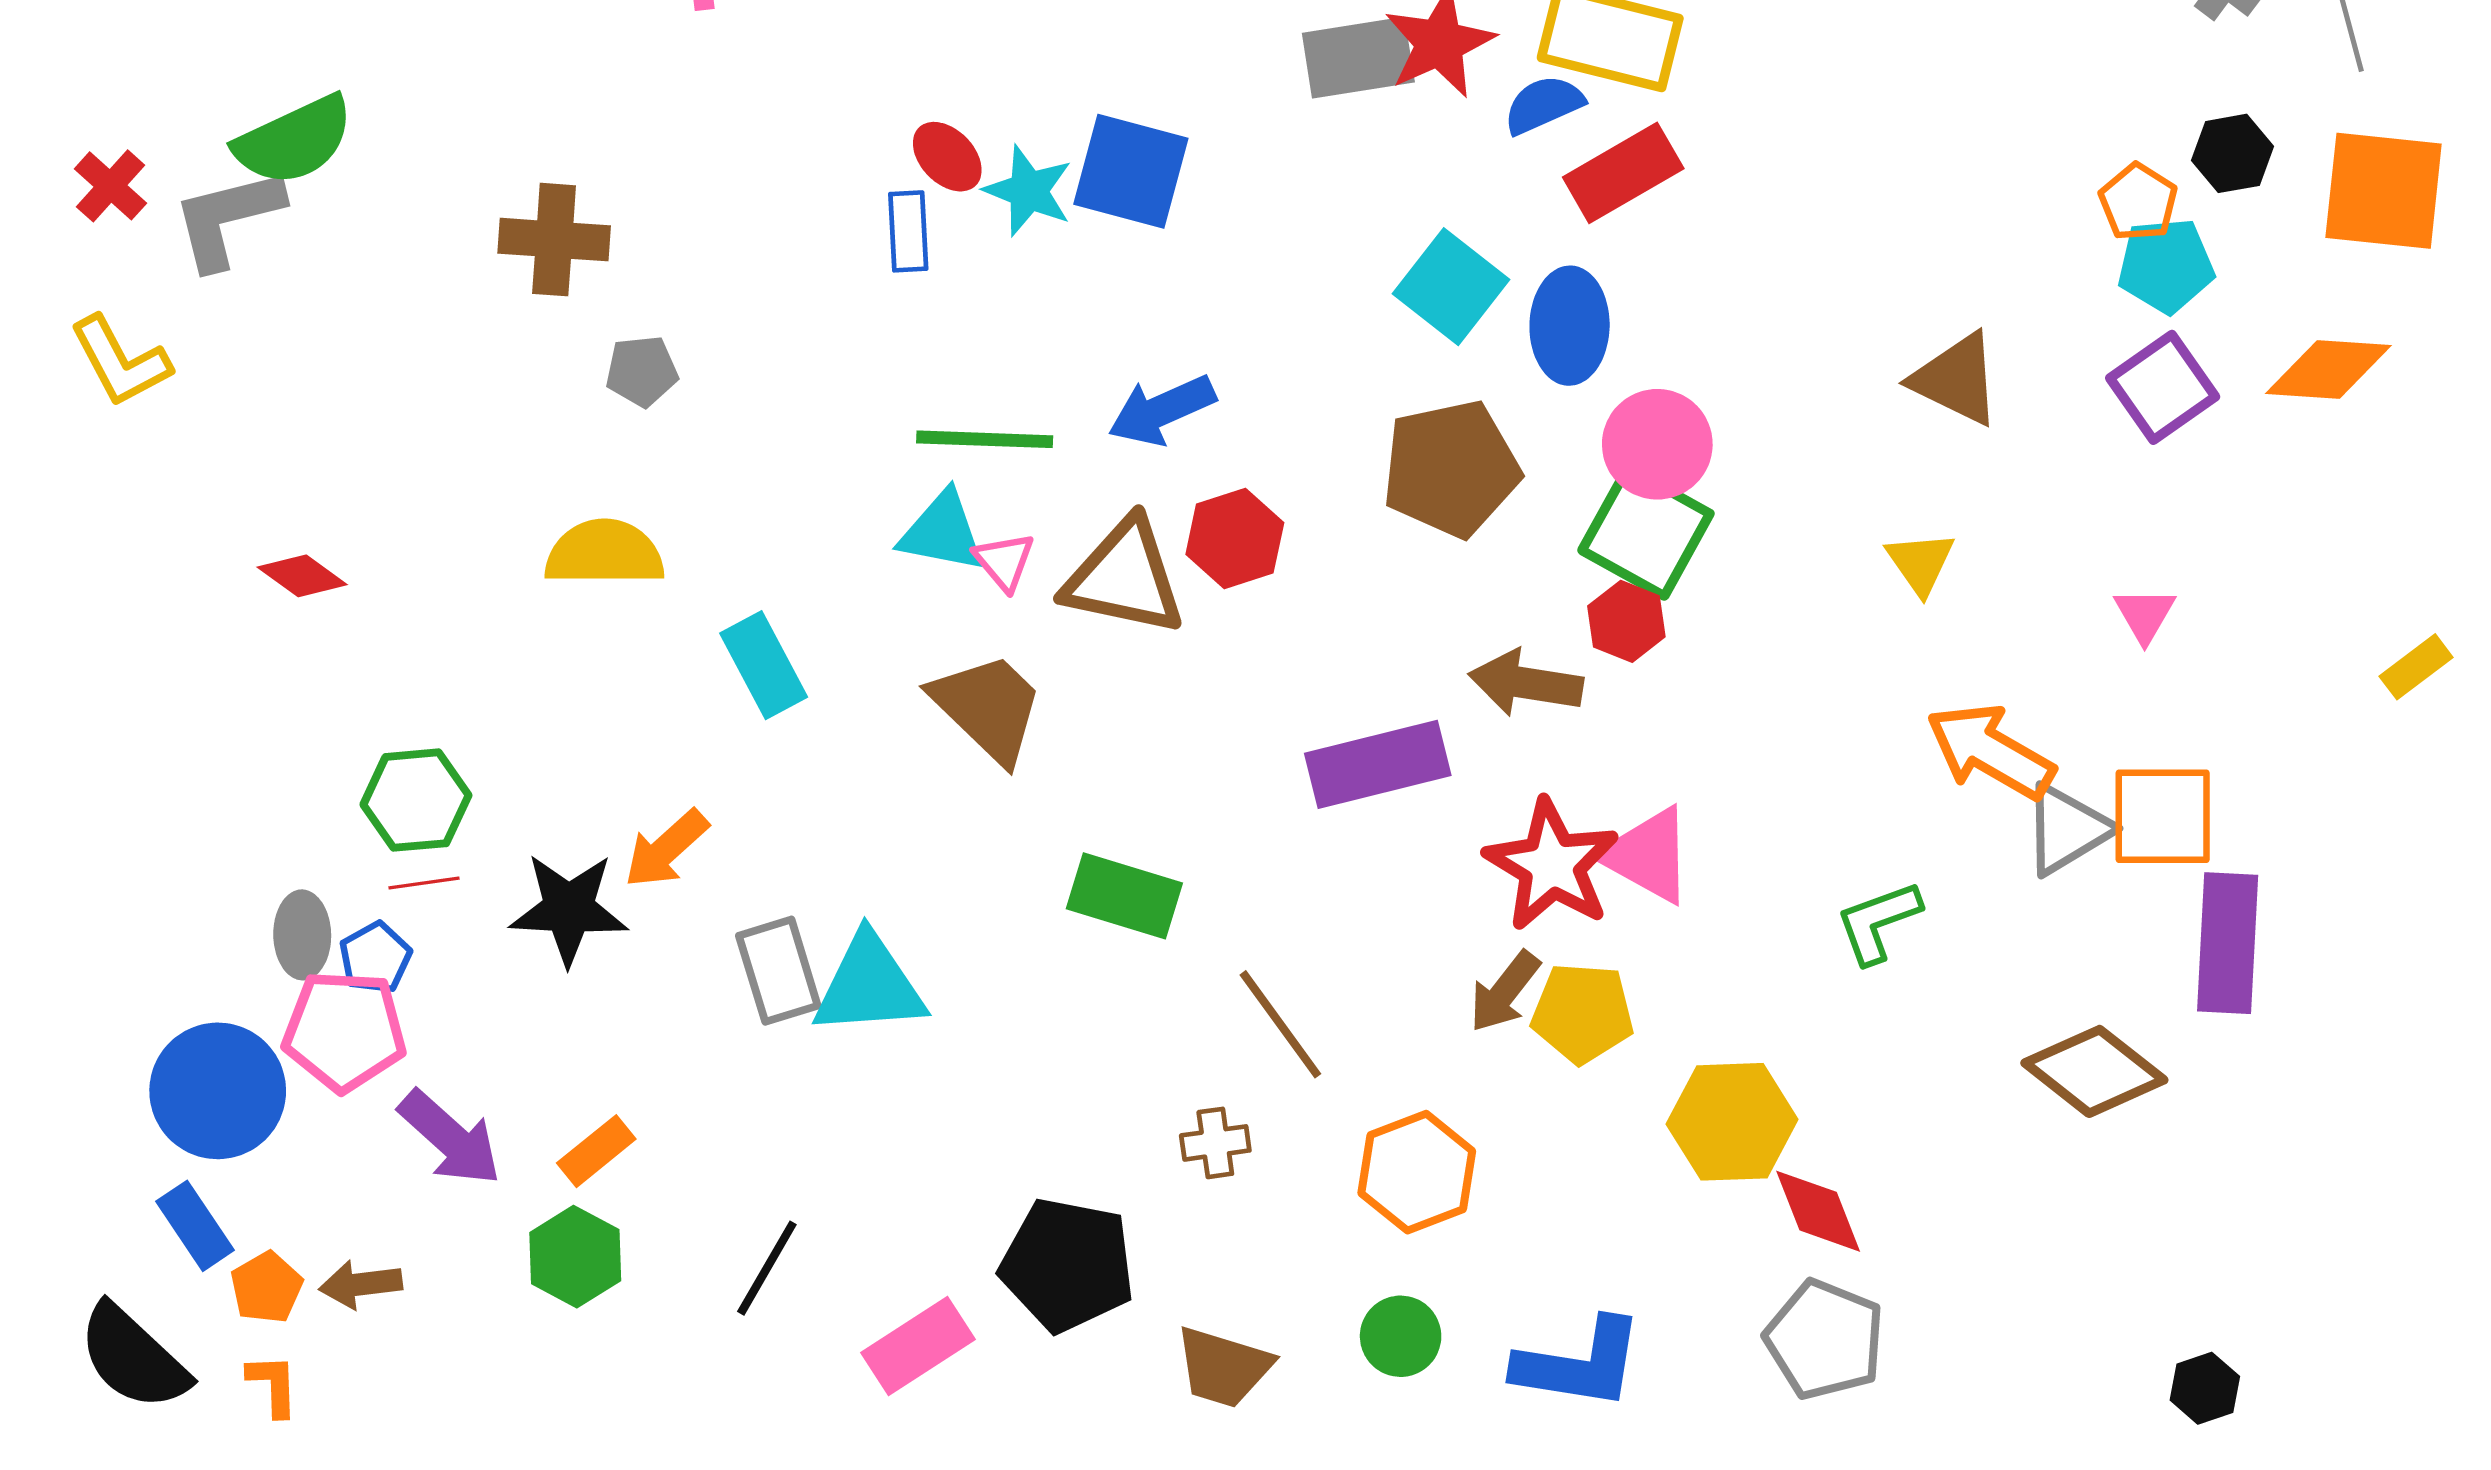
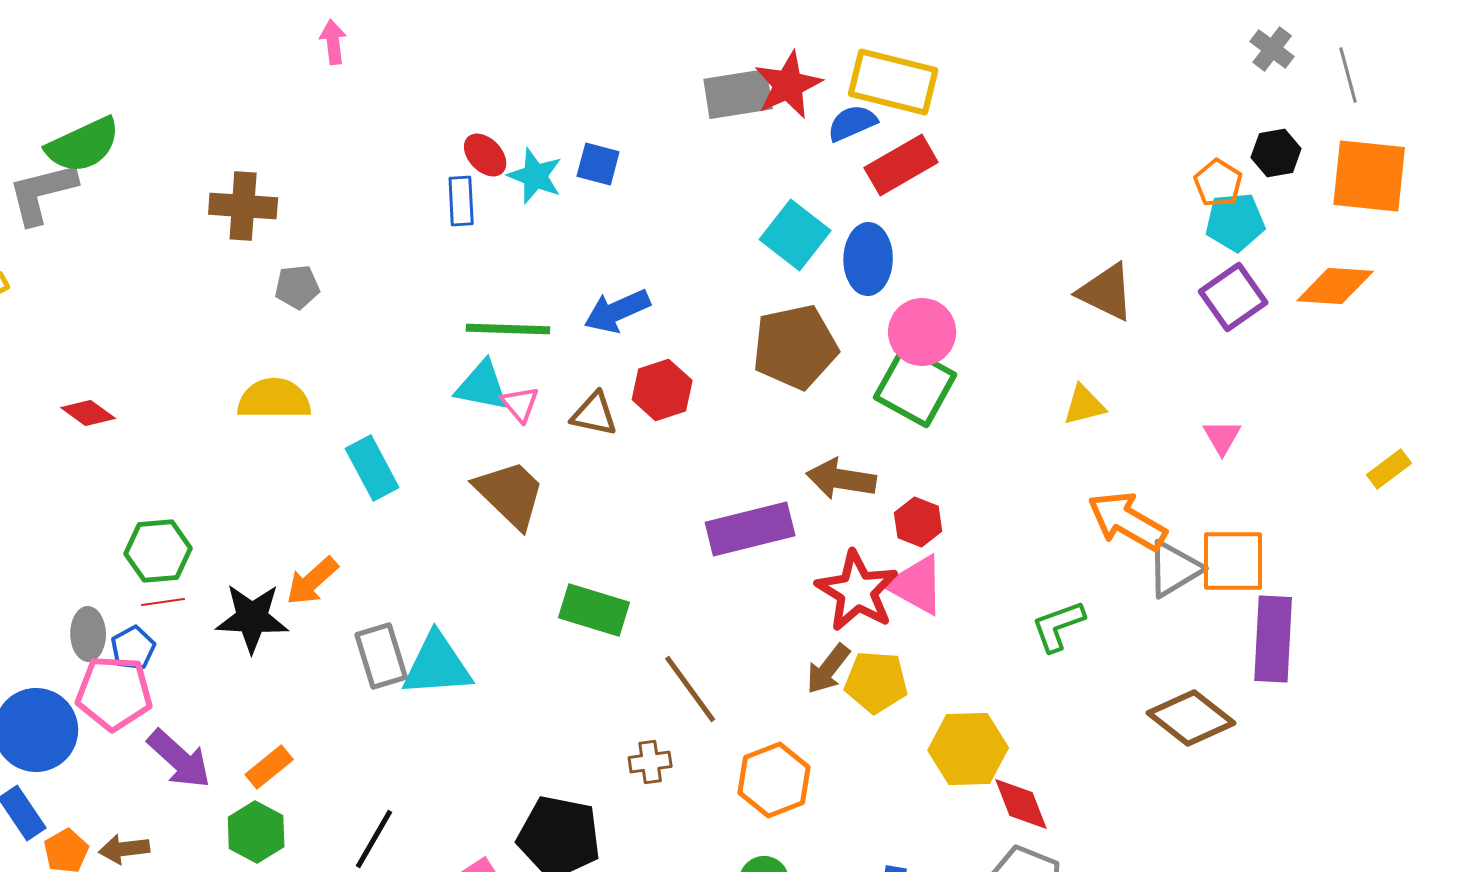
blue square: (1131, 171) -> (598, 164), size x0.6
yellow triangle: (1921, 563) -> (1084, 405), turned 51
brown triangle: (1124, 577) -> (594, 414), size x0.6
red hexagon: (1626, 621) -> (918, 522), moved

